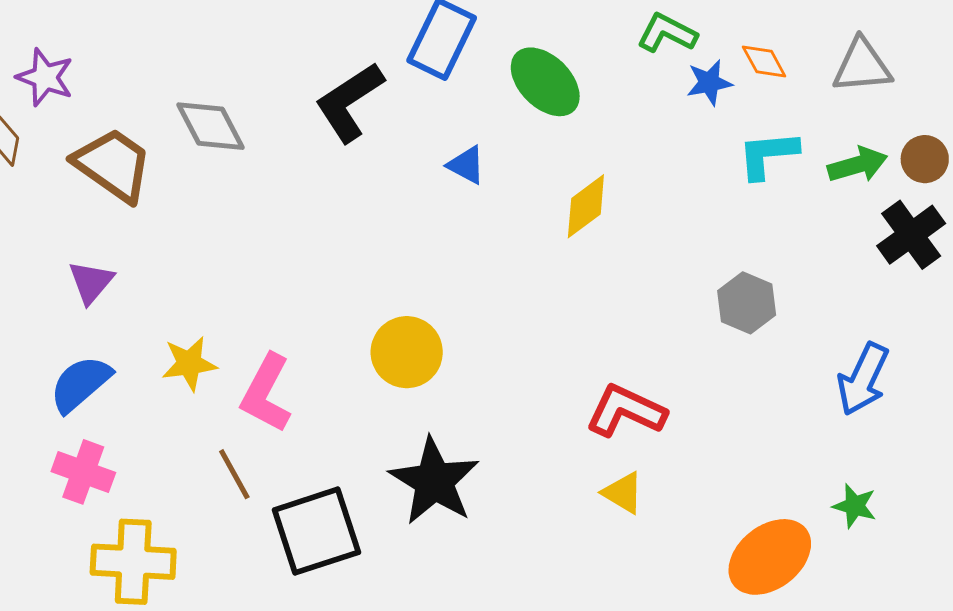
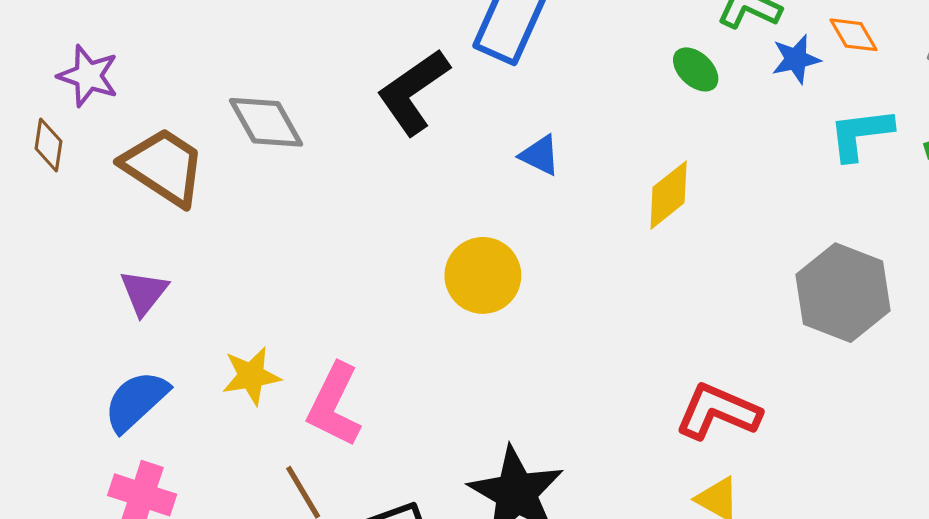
green ellipse: (545, 82) -> (696, 69), moved, size x0.6
gray hexagon: (747, 303) -> (843, 293), size x1.5
yellow circle: (407, 352) -> (483, 275), moved

